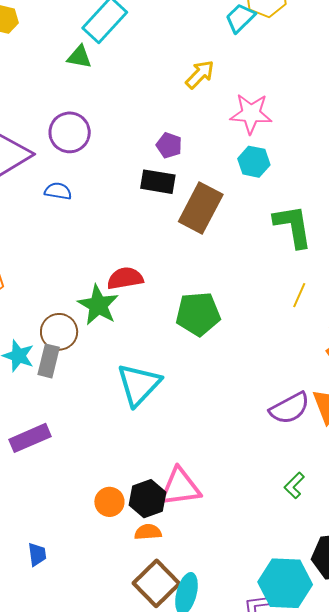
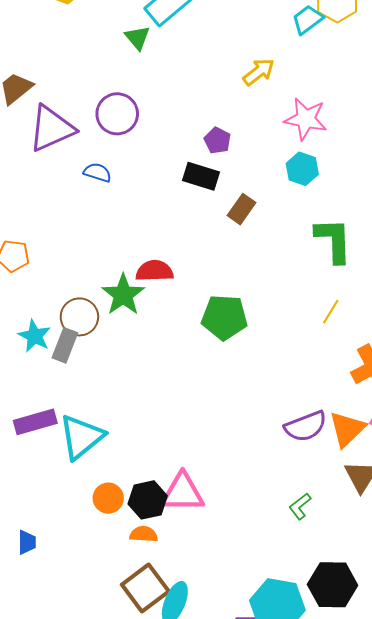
green triangle: (79, 57) -> (137, 38), turned 32
brown rectangle: (201, 208) -> (241, 209), size x0.6
cyan triangle: (139, 385) -> (81, 437), moved

